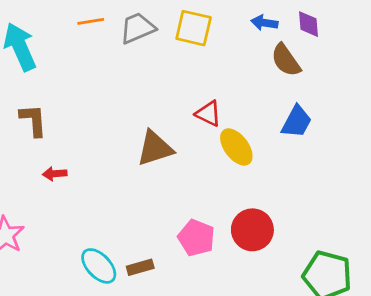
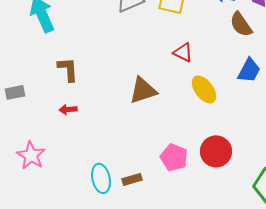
red triangle: (208, 114) -> (183, 52), moved
brown L-shape: (33, 120) -> (68, 69), moved
cyan ellipse: (99, 266) -> (101, 178), turned 32

